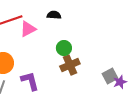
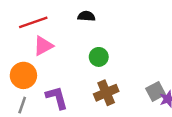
pink triangle: (28, 29) -> (43, 46), moved
brown cross: (70, 65) -> (106, 93), moved

